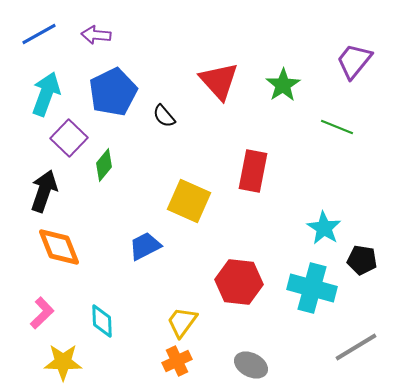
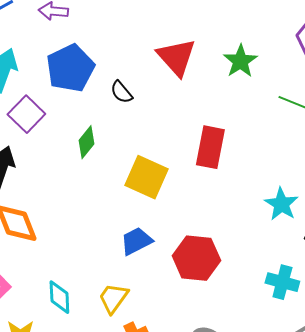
green diamond: (104, 165) -> (86, 142), moved
blue trapezoid: (145, 246) -> (136, 241), moved
cyan cross: (312, 288) -> (282, 282), moved, size x0.7
yellow trapezoid: (182, 322) -> (113, 298), moved

